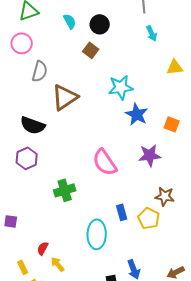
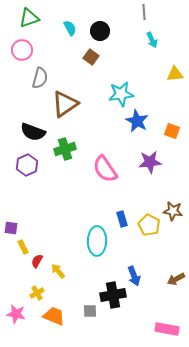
green cross: (65, 190) -> (65, 149), moved
brown star: (165, 196) -> (173, 211), moved
red semicircle: (43, 248) -> (37, 261), moved
yellow rectangle: (23, 267) -> (23, 247), moved

